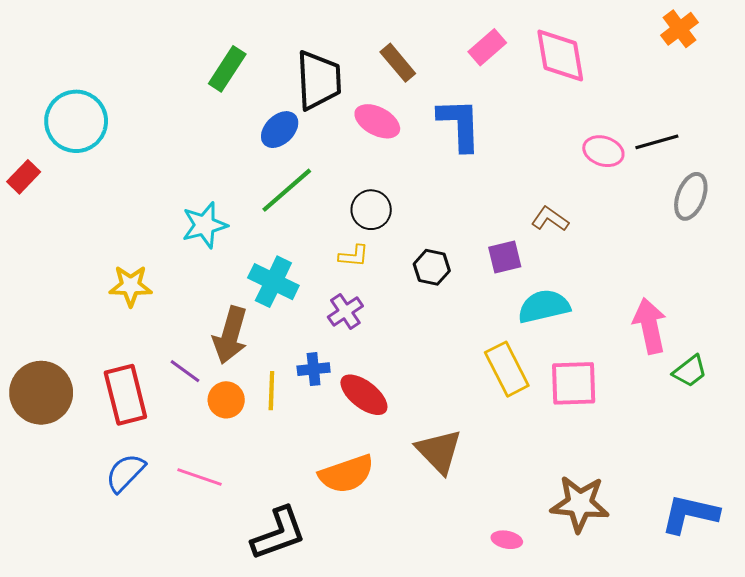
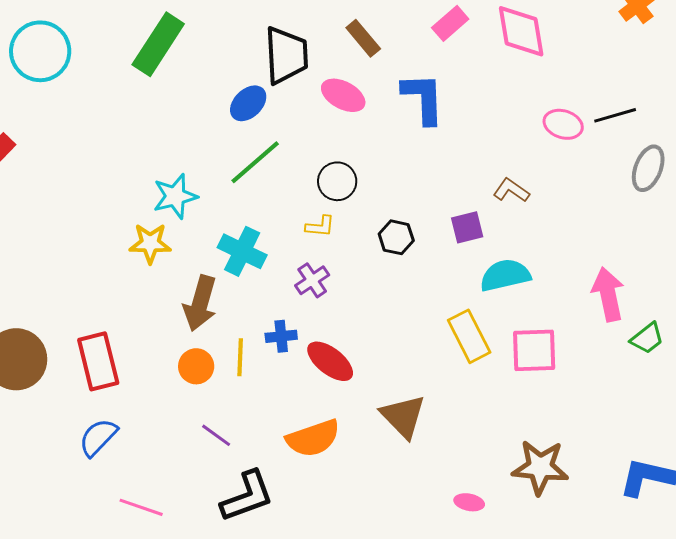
green rectangle: (227, 69) -> (158, 44), moved, size x1.4
cyan circle: (76, 121) -> (40, 51), moved
yellow star: (131, 286) -> (150, 243), moved
purple line: (185, 371) -> (216, 435), moved
pink line: (199, 477) -> (141, 507), moved

